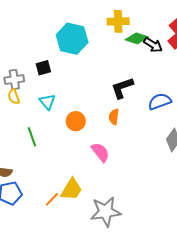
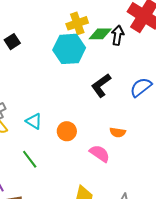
cyan hexagon: (72, 39) -> (69, 49), moved
black arrow: (153, 45) -> (118, 35), turned -96
black square: (43, 68) -> (12, 42), moved
orange semicircle: (114, 117) -> (118, 132), moved, turned -70

